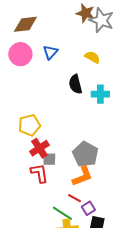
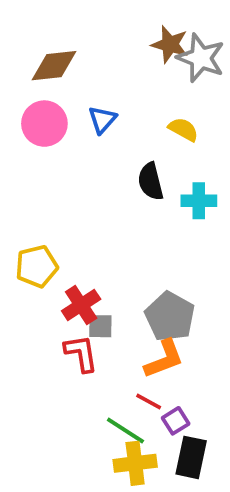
yellow pentagon: (29, 125) -> (37, 266), moved

